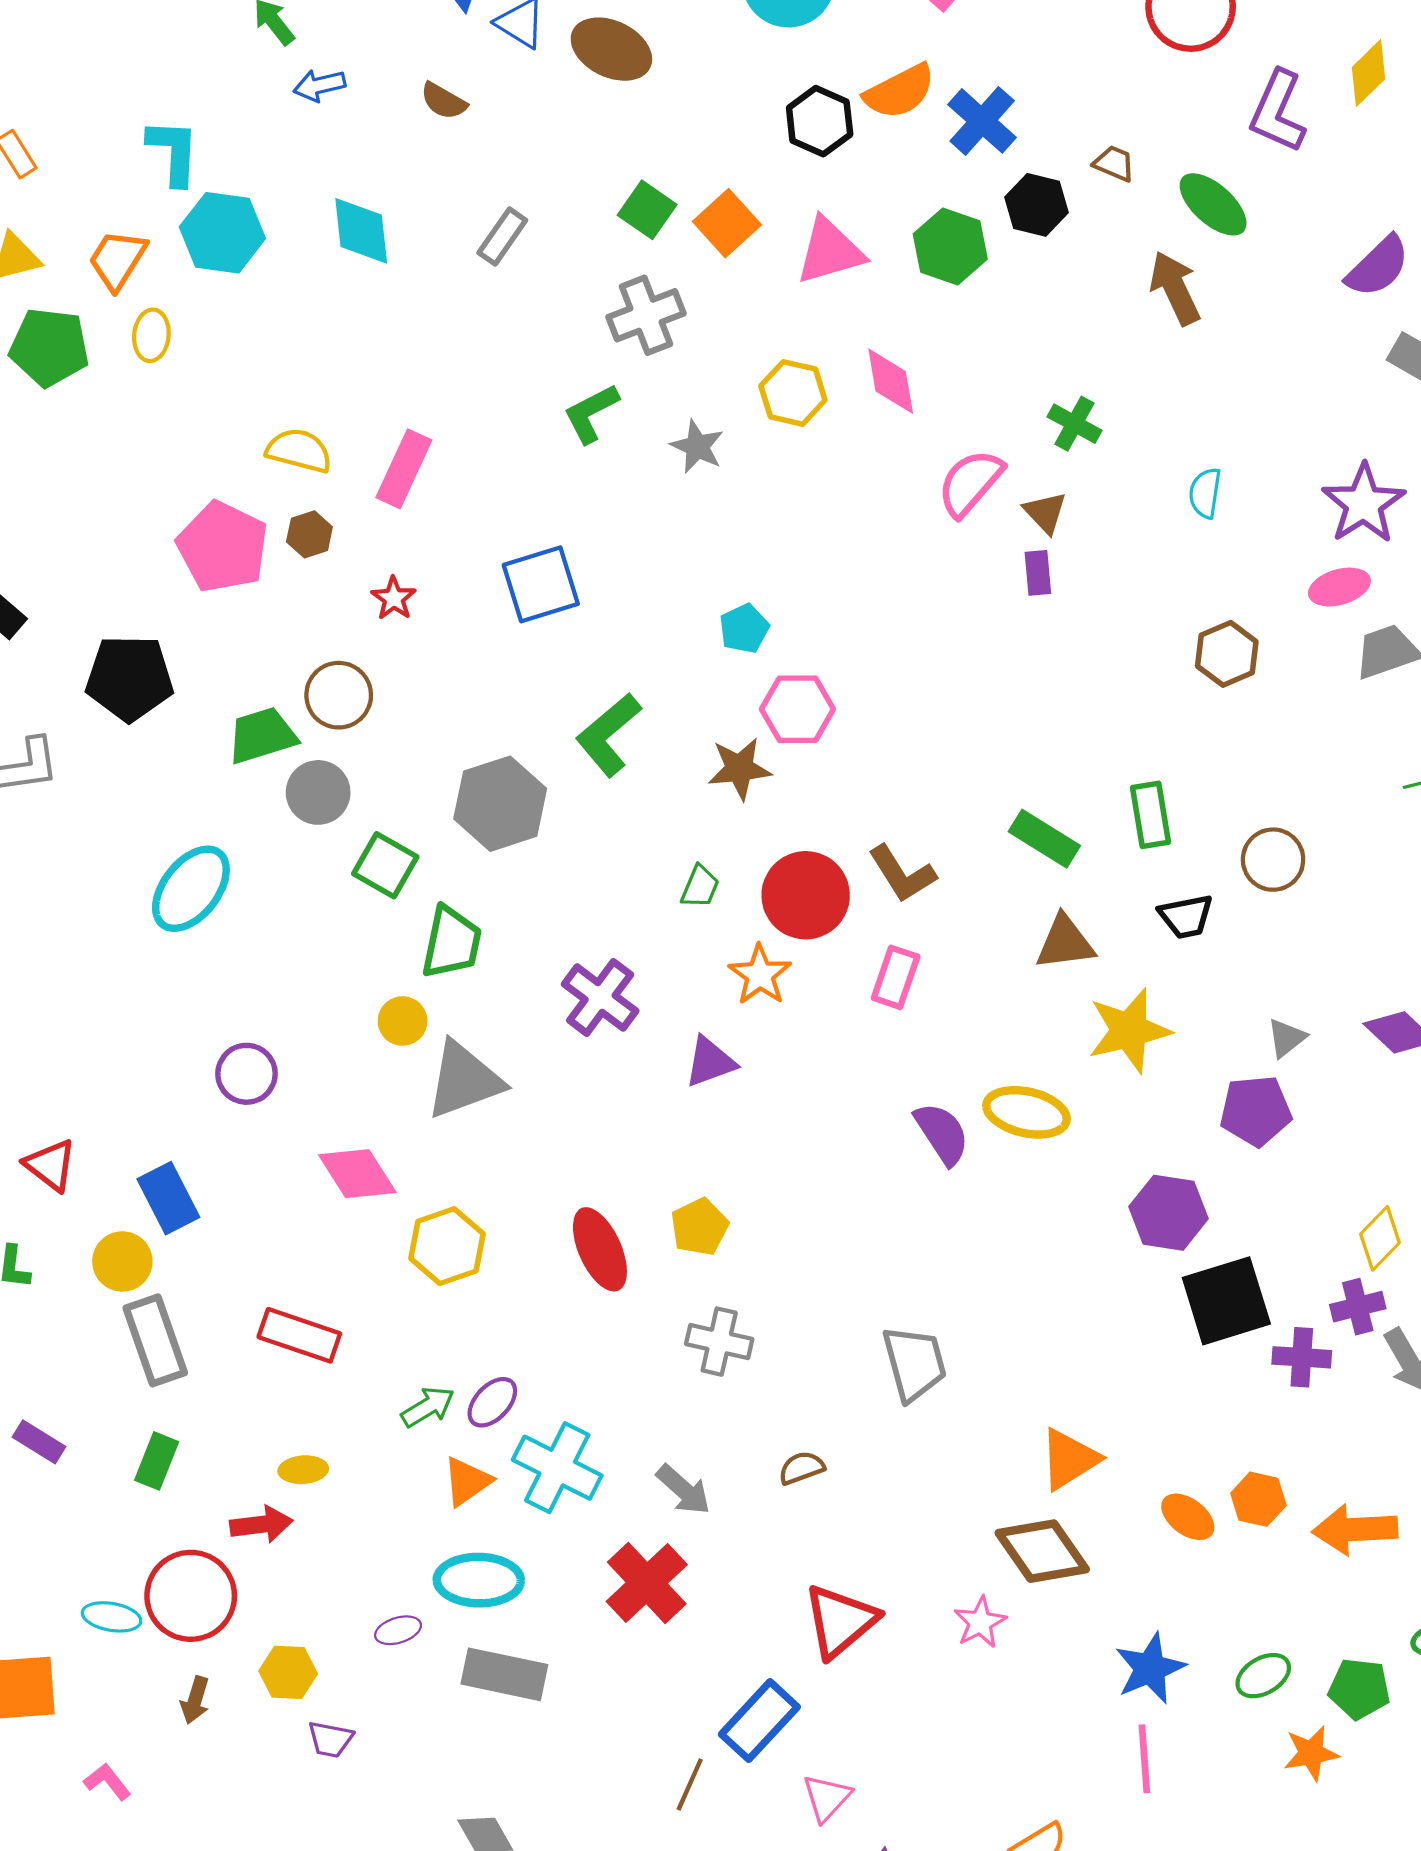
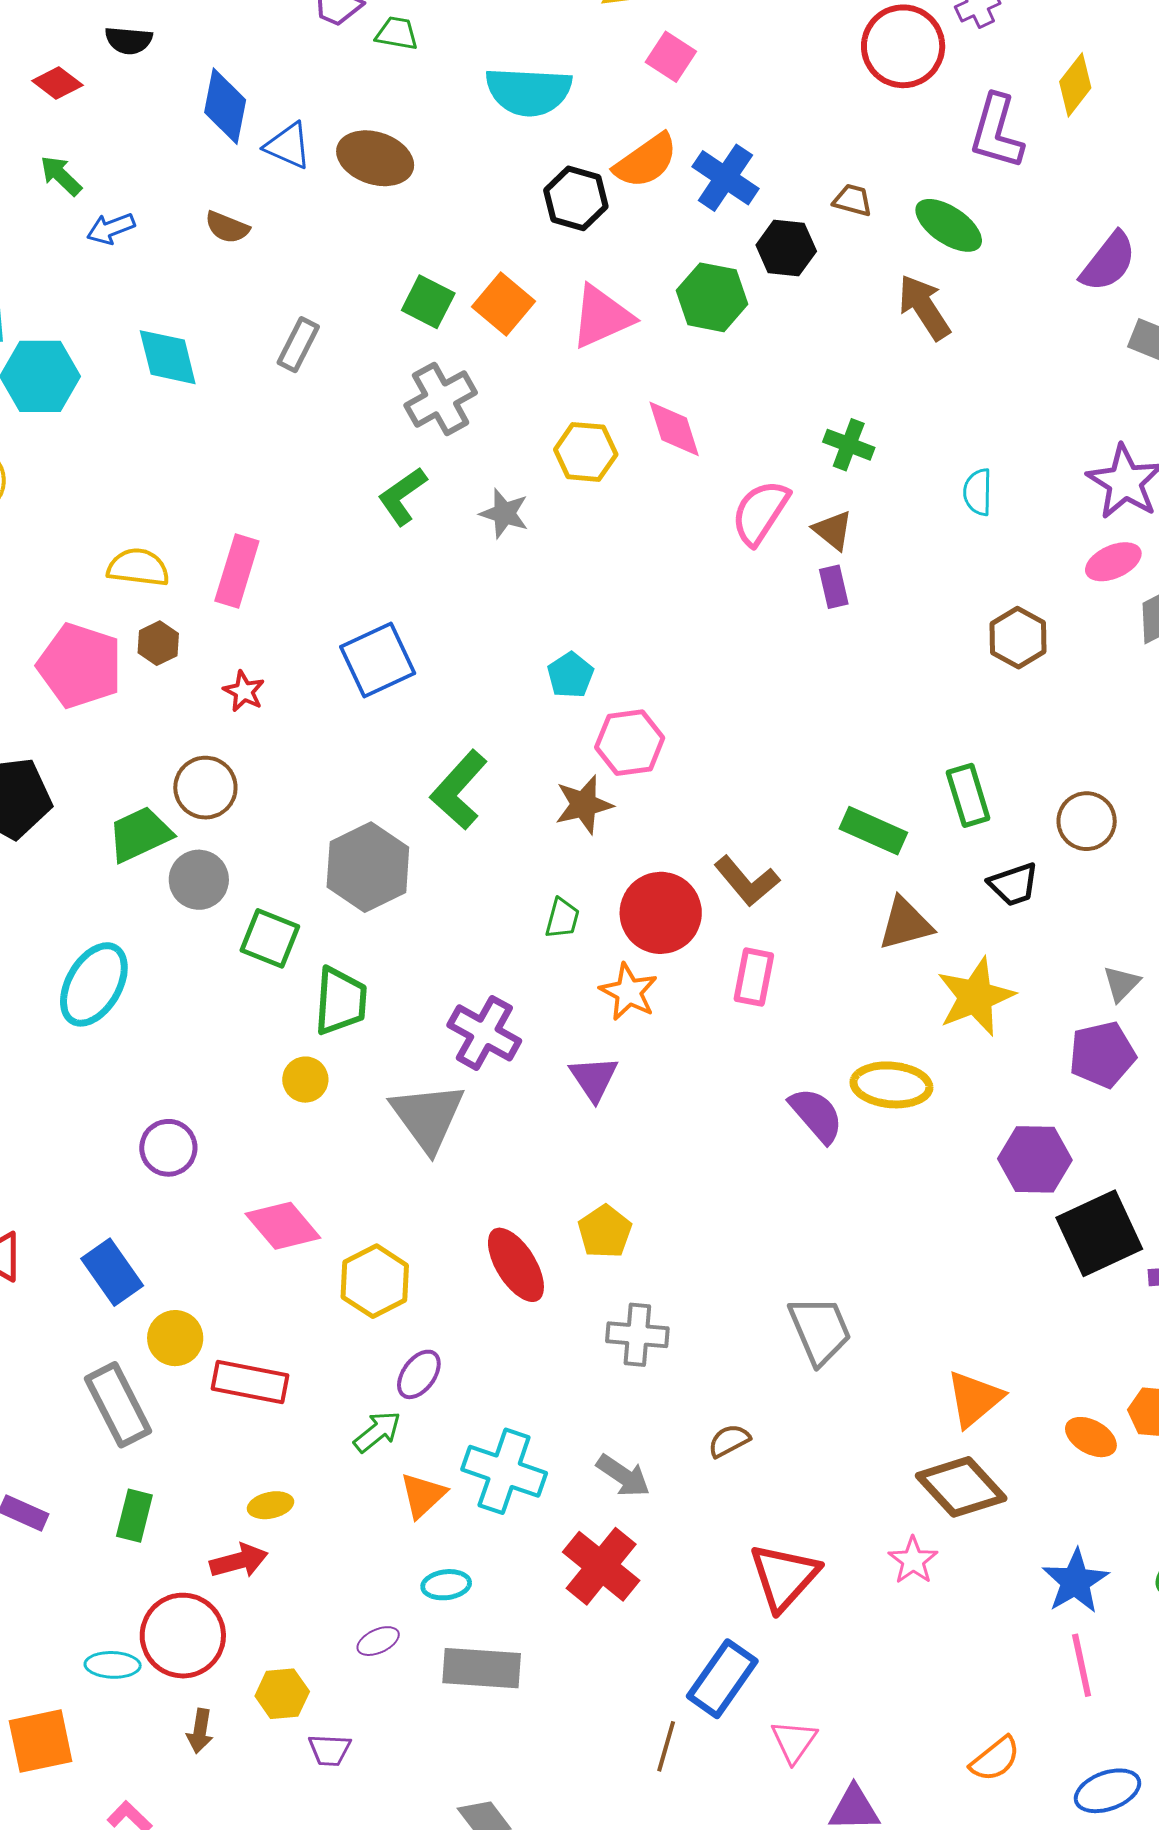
purple triangle: (710, 1062) -> (594, 1078), turned -36
gray triangle: (464, 1080) -> (428, 1117), moved, turned -38
yellow circle: (122, 1261) -> (175, 1338), moved
purple ellipse: (492, 1402) -> (419, 1374), moved
cyan ellipse: (479, 1580) -> (446, 1585), size x0.6

